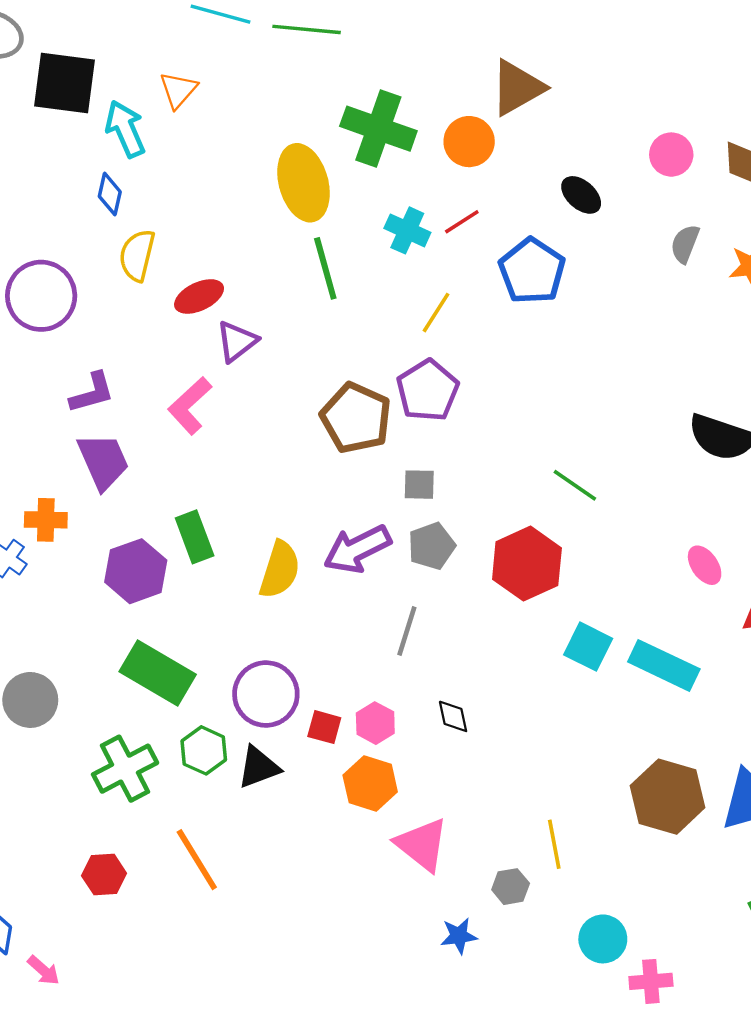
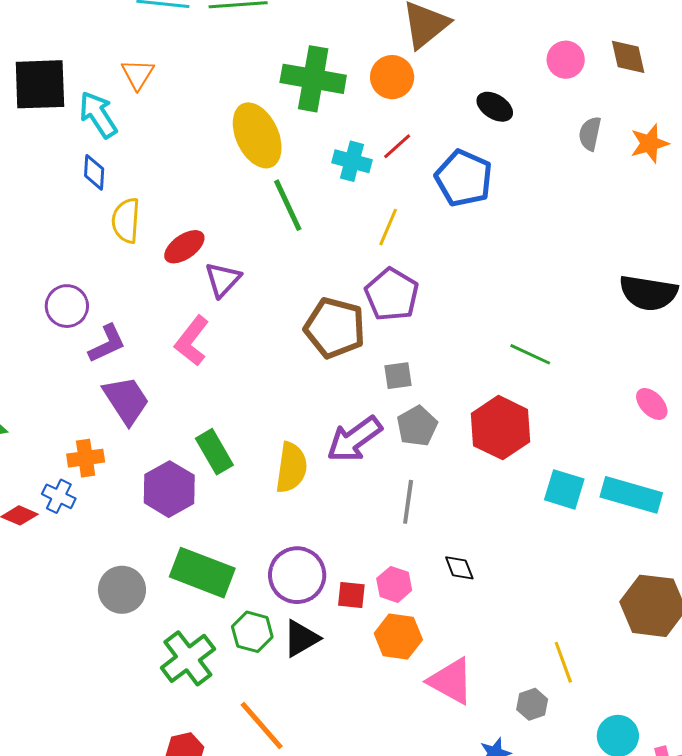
purple circle: (41, 296) -> (67, 306), moved, size x0.7
gray circle: (30, 700) -> (122, 590), moved

